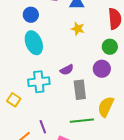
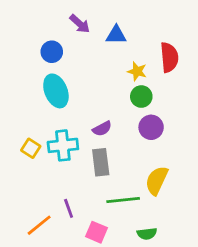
yellow star: (78, 29) -> (137, 71), moved
green circle: (110, 47) -> (141, 97), moved
gray rectangle: (80, 90) -> (101, 162), moved
yellow square: (14, 100) -> (31, 148), moved

